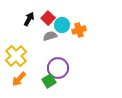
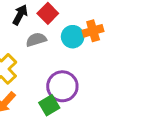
cyan circle: (62, 25) -> (73, 37), moved
gray semicircle: (50, 36) -> (36, 40), moved

